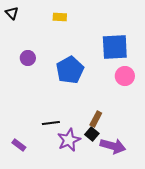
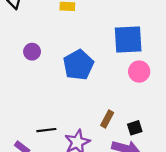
black line: (51, 123) -> (46, 130), moved
black square: (92, 134) -> (135, 128), moved, turned 32

